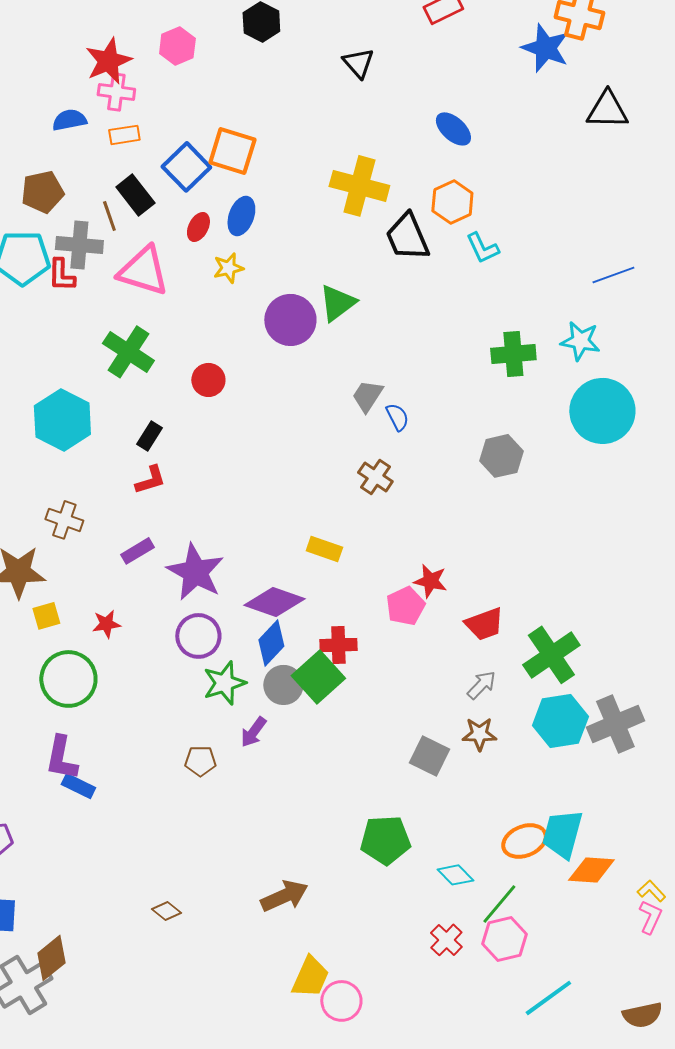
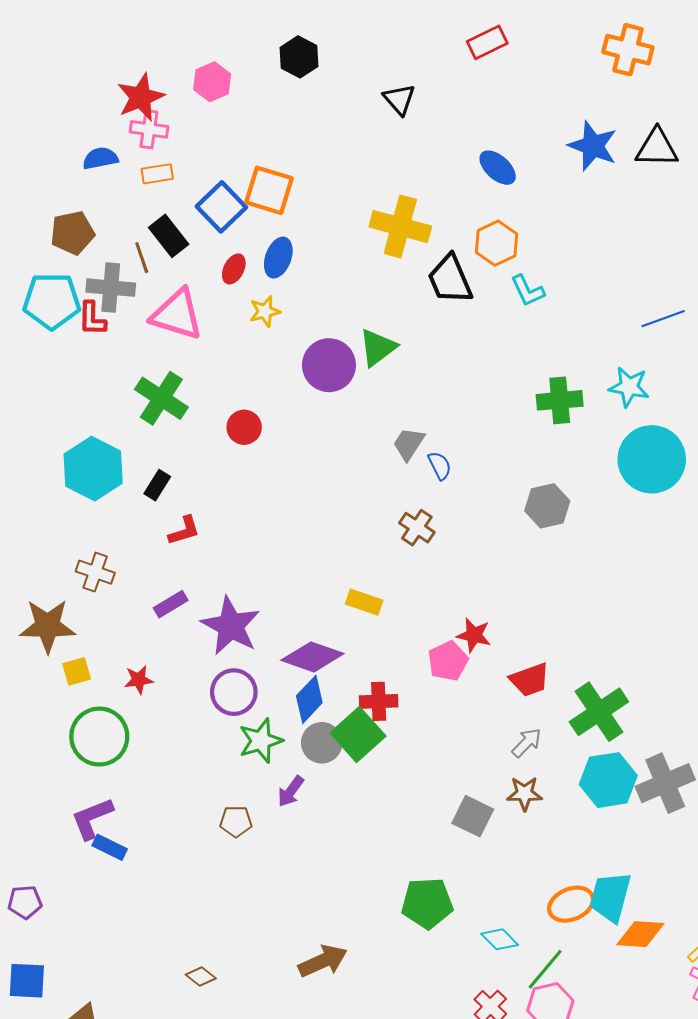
blue star: (545, 48) -> (593, 146), moved
black rectangle: (149, 436) -> (157, 485), moved
purple L-shape: (61, 758) -> (92, 818), turned 57

